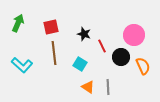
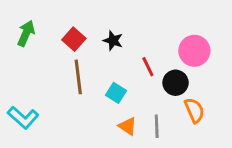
red square: (51, 27) -> (74, 39), turned -35
black star: (84, 34) -> (113, 41), moved
cyan L-shape: (22, 65) -> (23, 118), moved
orange semicircle: (143, 66) -> (194, 110), moved

